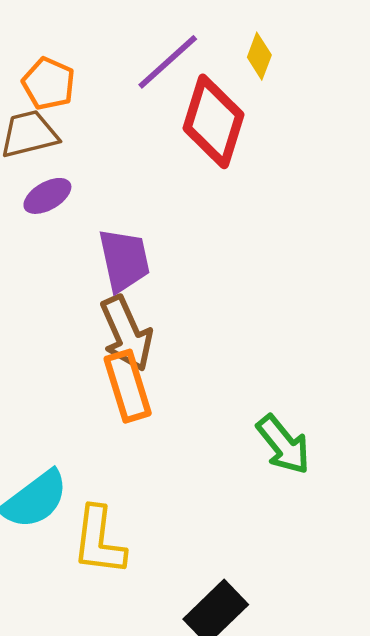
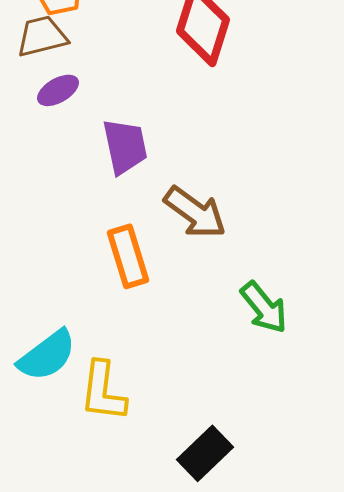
brown arrow: (126, 333) -> (195, 212), moved, turned -30

